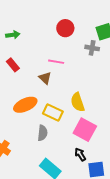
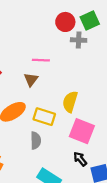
red circle: (65, 28) -> (65, 22), moved
brown triangle: (45, 78) -> (31, 80), turned 32
yellow semicircle: (78, 102) -> (70, 102), turned 42

